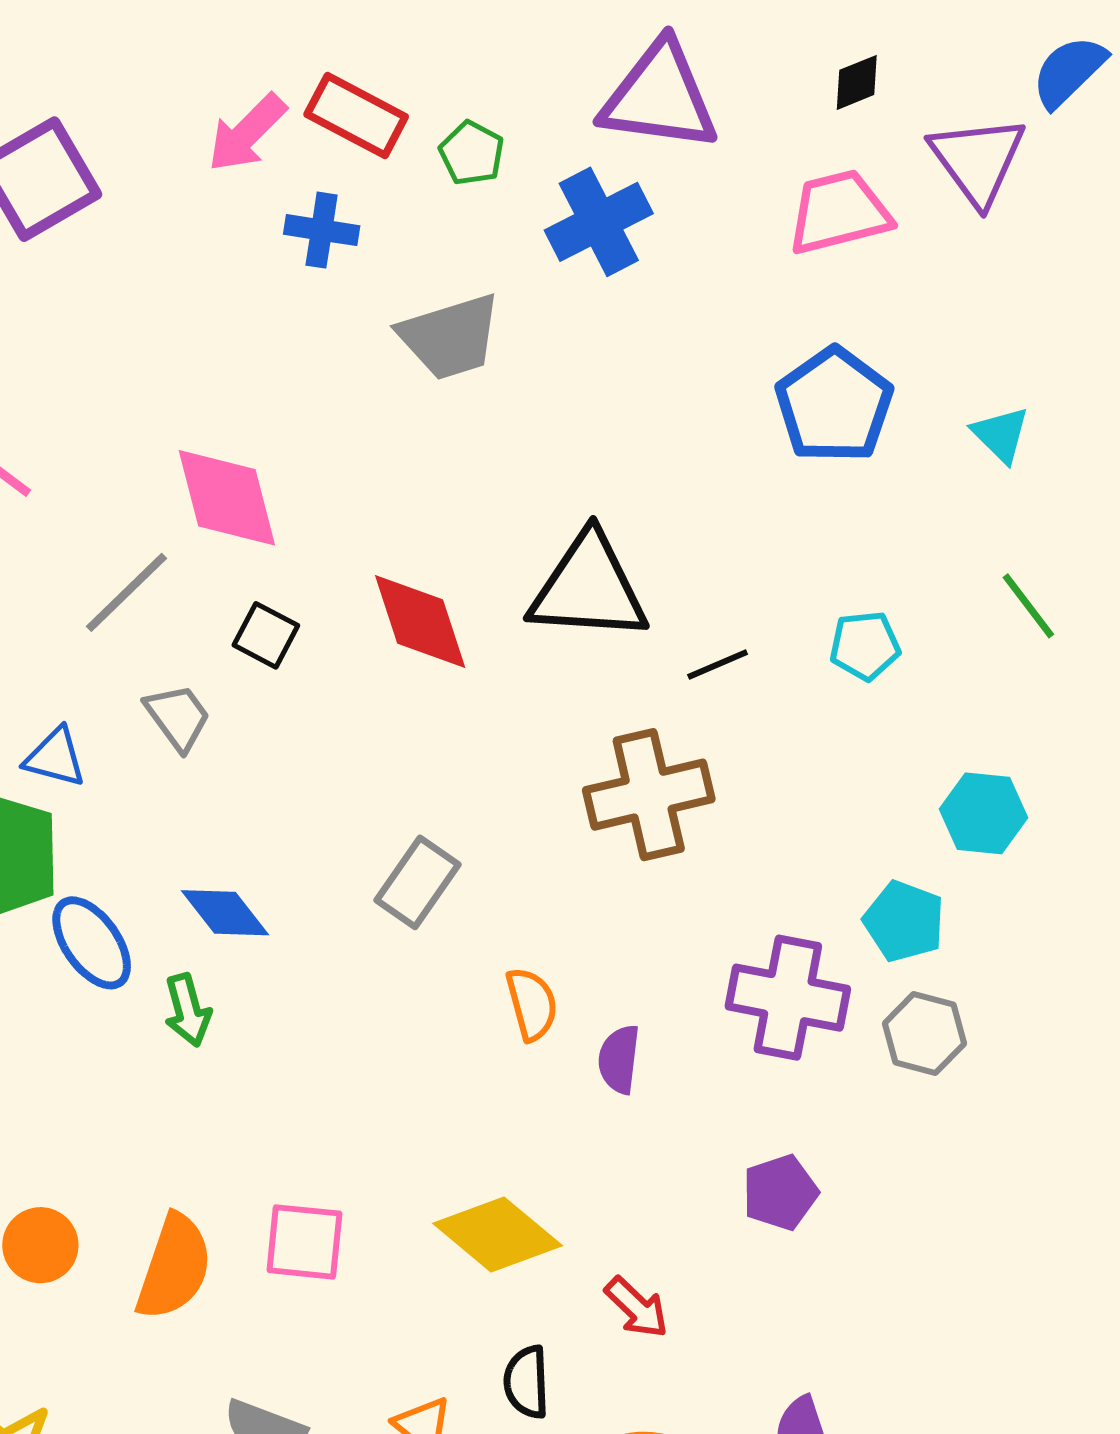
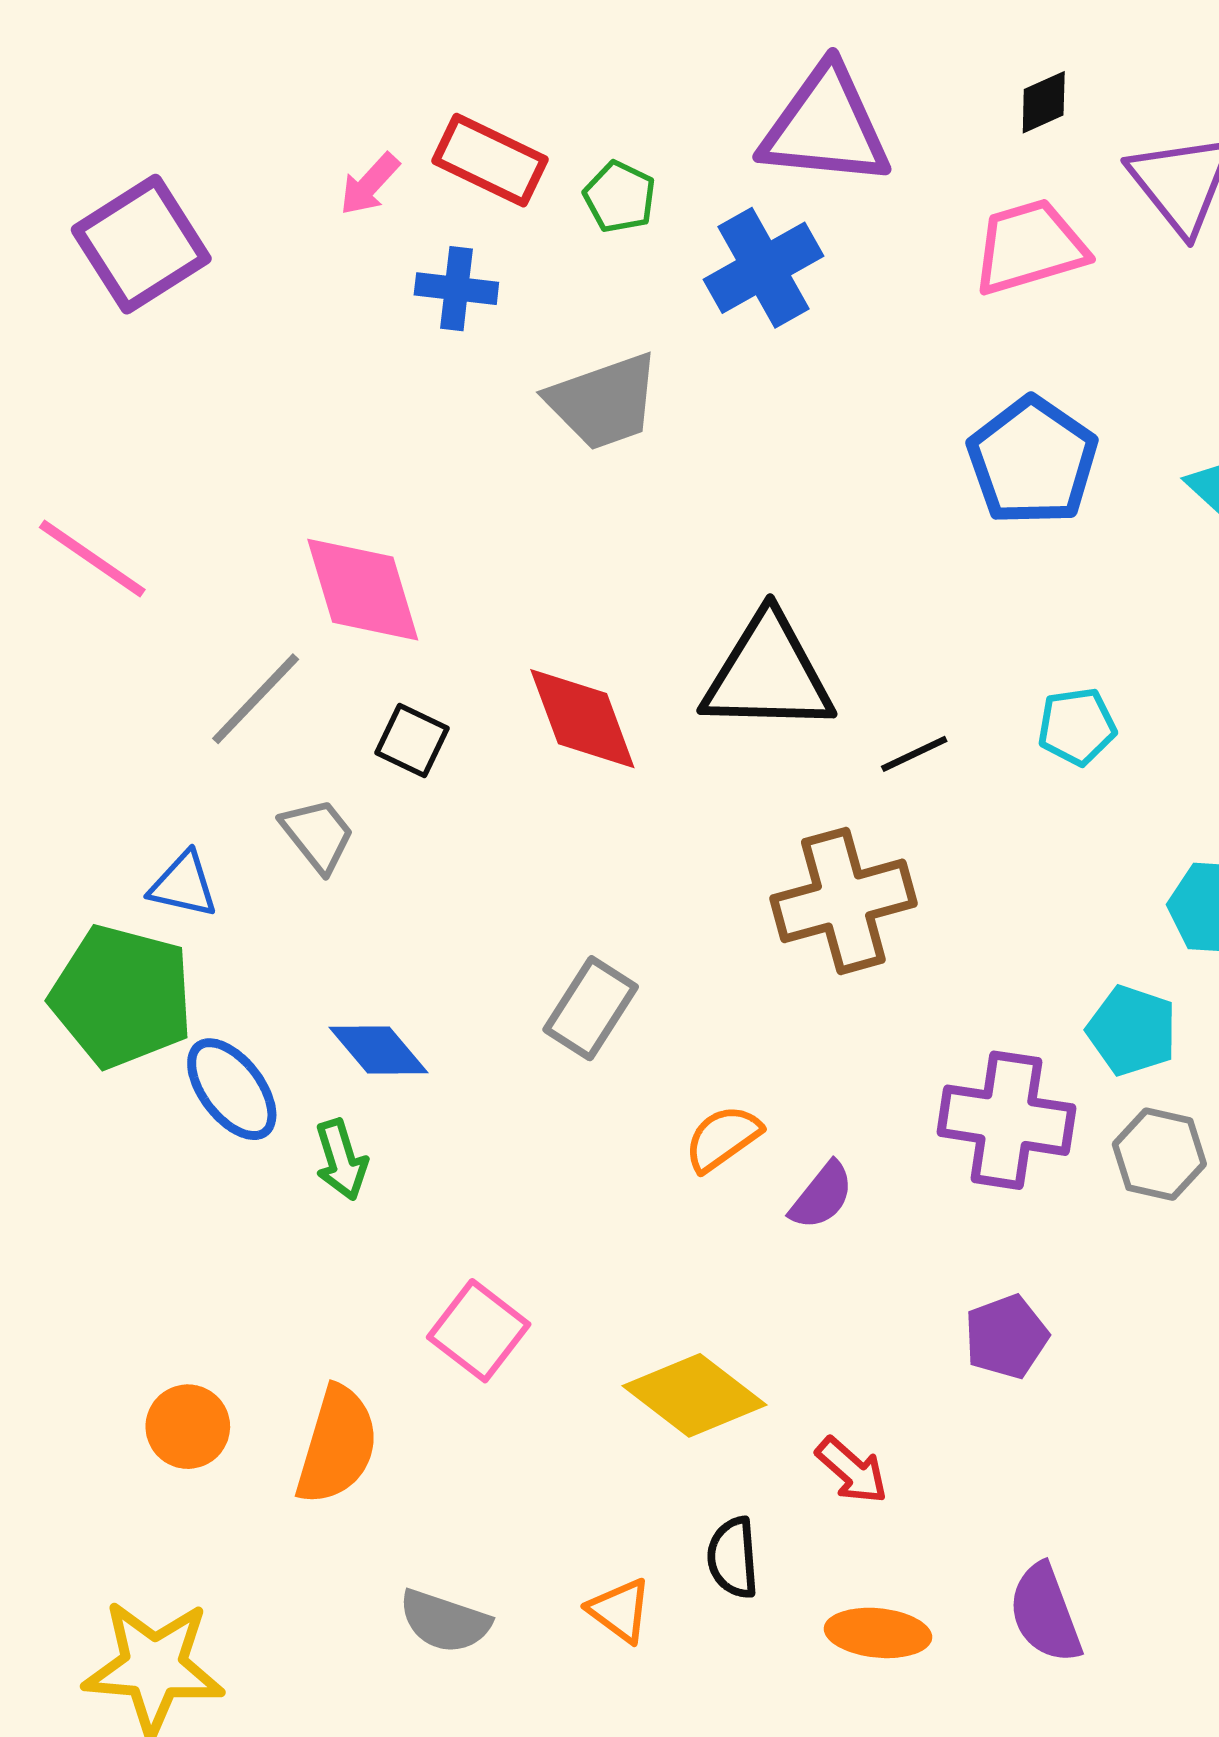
pink arrow: (247, 133) -> (370, 184), size x0.7
orange semicircle: (532, 1004) -> (723, 1138), turned -108
purple semicircle: (619, 1059) -> (822, 1196), turned -146
pink square: (304, 1242) -> (479, 1331), moved, turned 34

